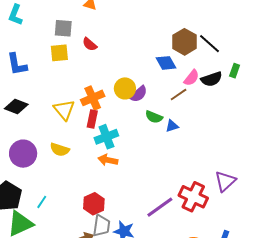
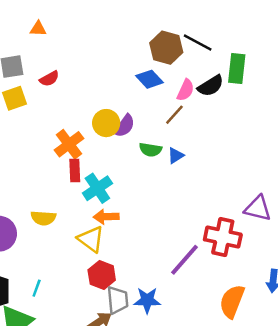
red semicircle: (90, 44) -> (49, 79), turned -56
green rectangle: (235, 71) -> (237, 68), size x1.6
yellow triangle: (64, 110) -> (91, 239), moved
purple triangle: (225, 181) -> (258, 208), turned -50

